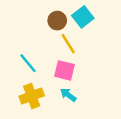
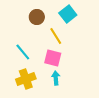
brown circle: (57, 21) -> (37, 17), moved
cyan arrow: (68, 95) -> (56, 78), turned 48

